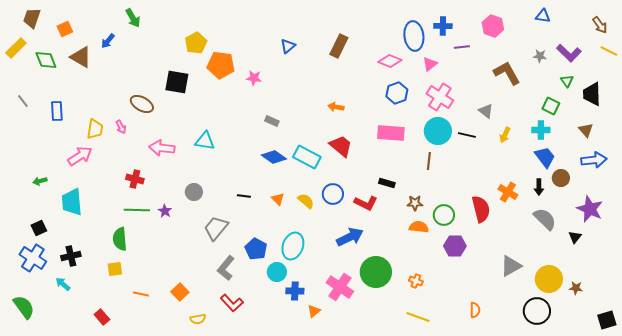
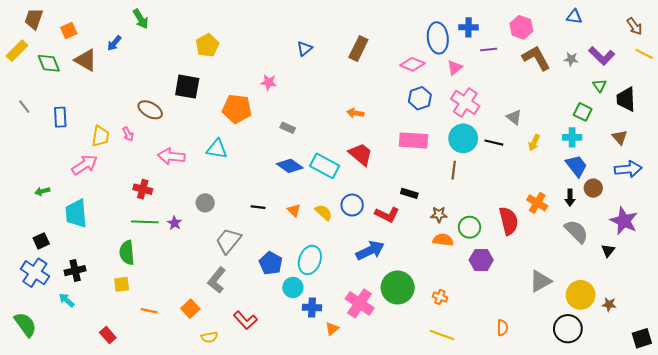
orange pentagon: (221, 65) -> (237, 109), moved
brown L-shape: (507, 73) -> (536, 58), moved
gray L-shape: (226, 268) -> (217, 280), moved

